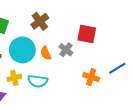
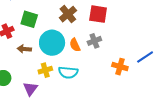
red square: (87, 34) -> (98, 14), moved
gray cross: (66, 50) -> (94, 41), turned 32

